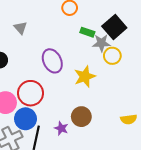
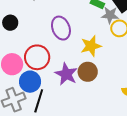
brown circle: (81, 117) -> (88, 72), moved
purple star: (61, 128) -> (66, 74), moved, size x1.6

